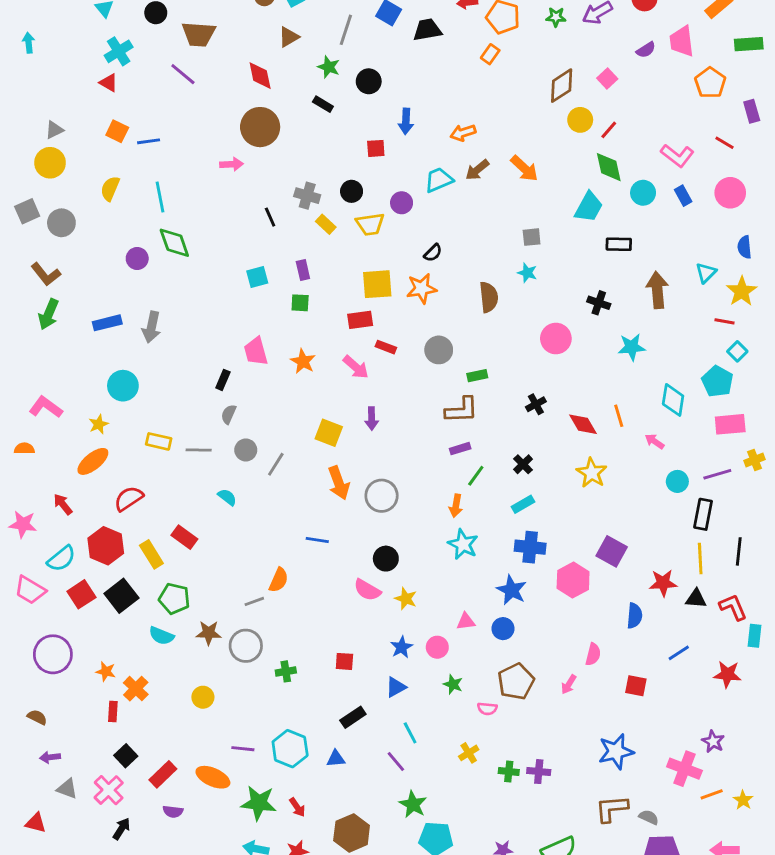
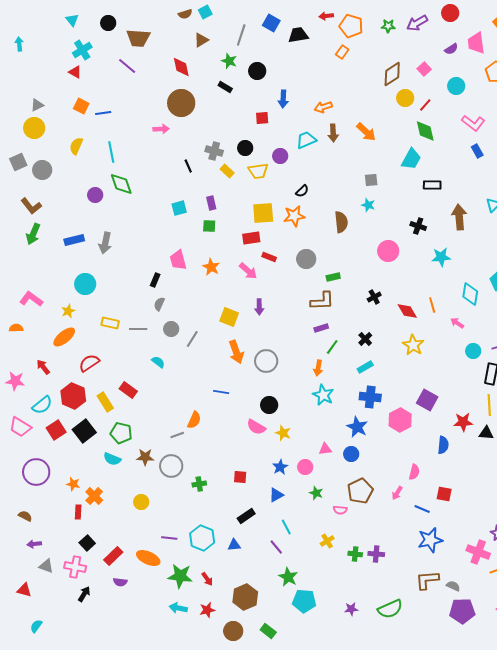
brown arrow: (477, 170) -> (333, 133), turned -54
cyan circle: (643, 193) -> (456, 86), moved
blue line: (679, 653) -> (422, 509), moved, turned 56
pink cross: (109, 790) -> (75, 567), turned -35

